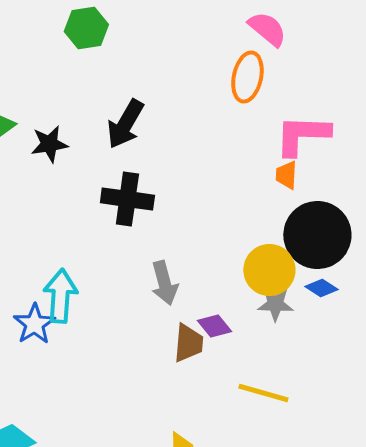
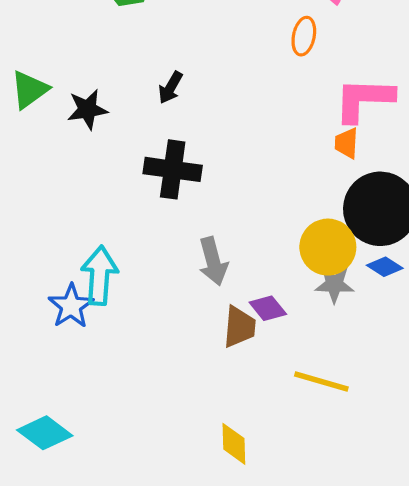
orange ellipse: (247, 77) -> (304, 36), size x0.7
black arrow: (125, 124) -> (170, 87), size x0.6

